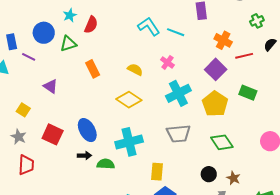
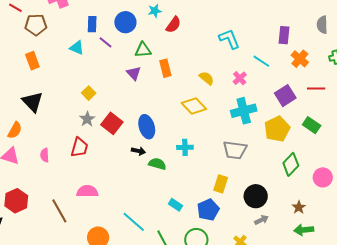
cyan line: (176, 32) -> (261, 61), moved
orange cross: (223, 40) -> (300, 59), moved
green triangle: (68, 44) -> (143, 50), moved
purple triangle: (50, 86) -> (134, 73), moved
gray star: (19, 137) -> (87, 119), moved
cyan cross: (129, 142) -> (185, 147), size x0.6
green diamond: (222, 142) -> (291, 164), moved, turned 65
yellow rectangle: (157, 172) -> (221, 184), moved
black circle: (209, 174) -> (256, 196), size x1.5
brown star: (233, 178) -> (299, 207), moved

